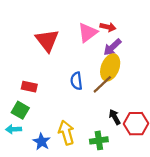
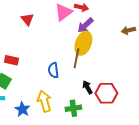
red triangle: (47, 40) -> (27, 19), size x0.6
blue semicircle: (76, 81) -> (53, 70), moved
brown line: (102, 84) -> (76, 58), turned -36

